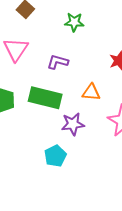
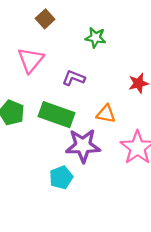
purple star: (73, 124) -> (83, 146), size x1.4

